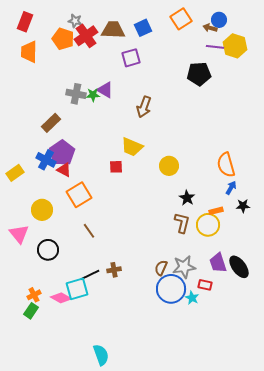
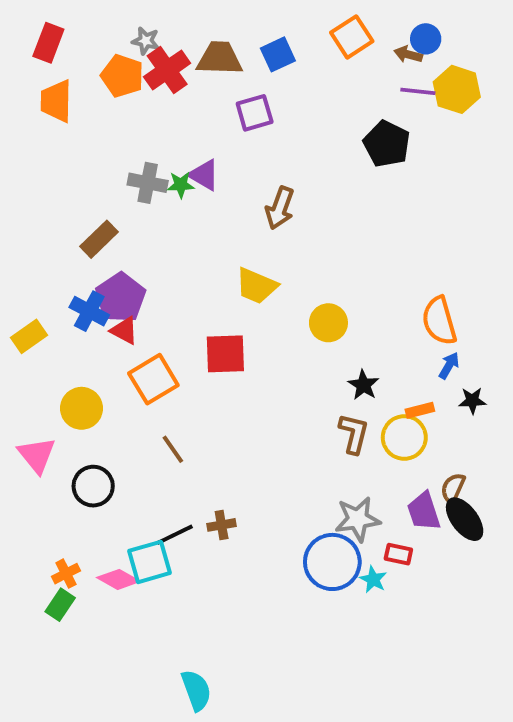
black pentagon: (199, 74) -> (387, 144), turned 30
red square: (116, 167) -> (225, 354), moved, size x1.6
brown semicircle: (161, 268) -> (453, 488), moved

